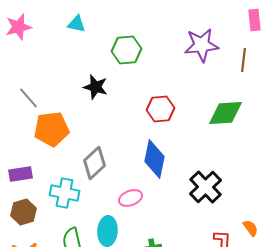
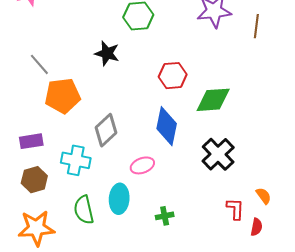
green diamond: (226, 113) -> (213, 100), moved

